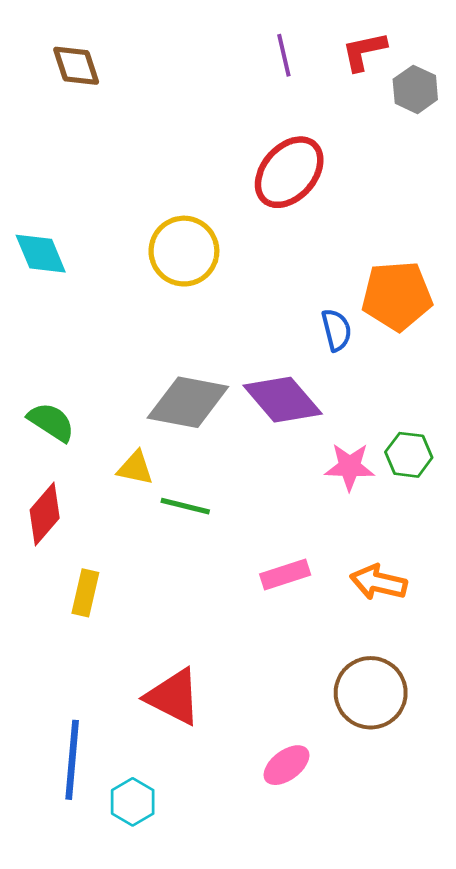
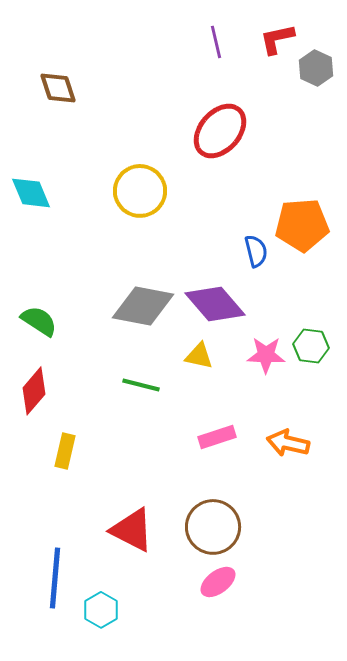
brown diamond: (76, 66) -> (58, 88), moved
yellow triangle: (135, 468) -> (199, 356), moved
brown circle: (371, 693) -> (213, 527), moved

